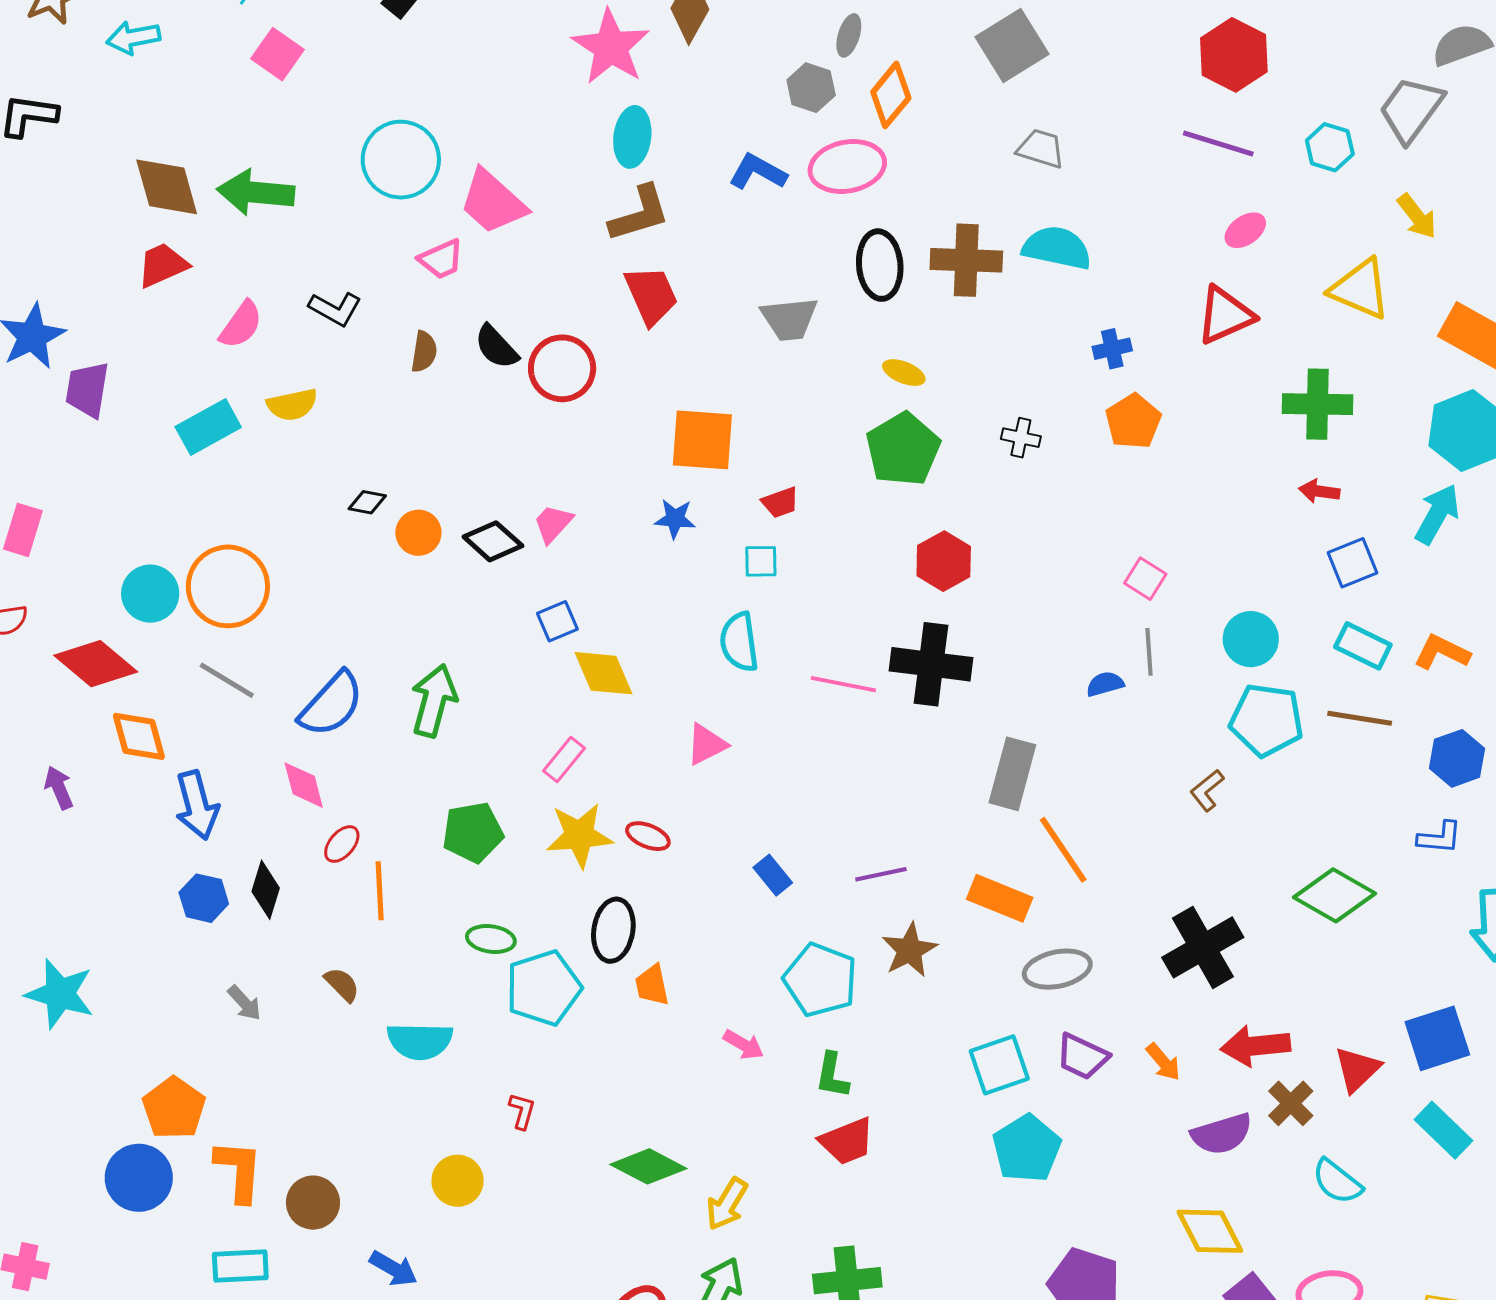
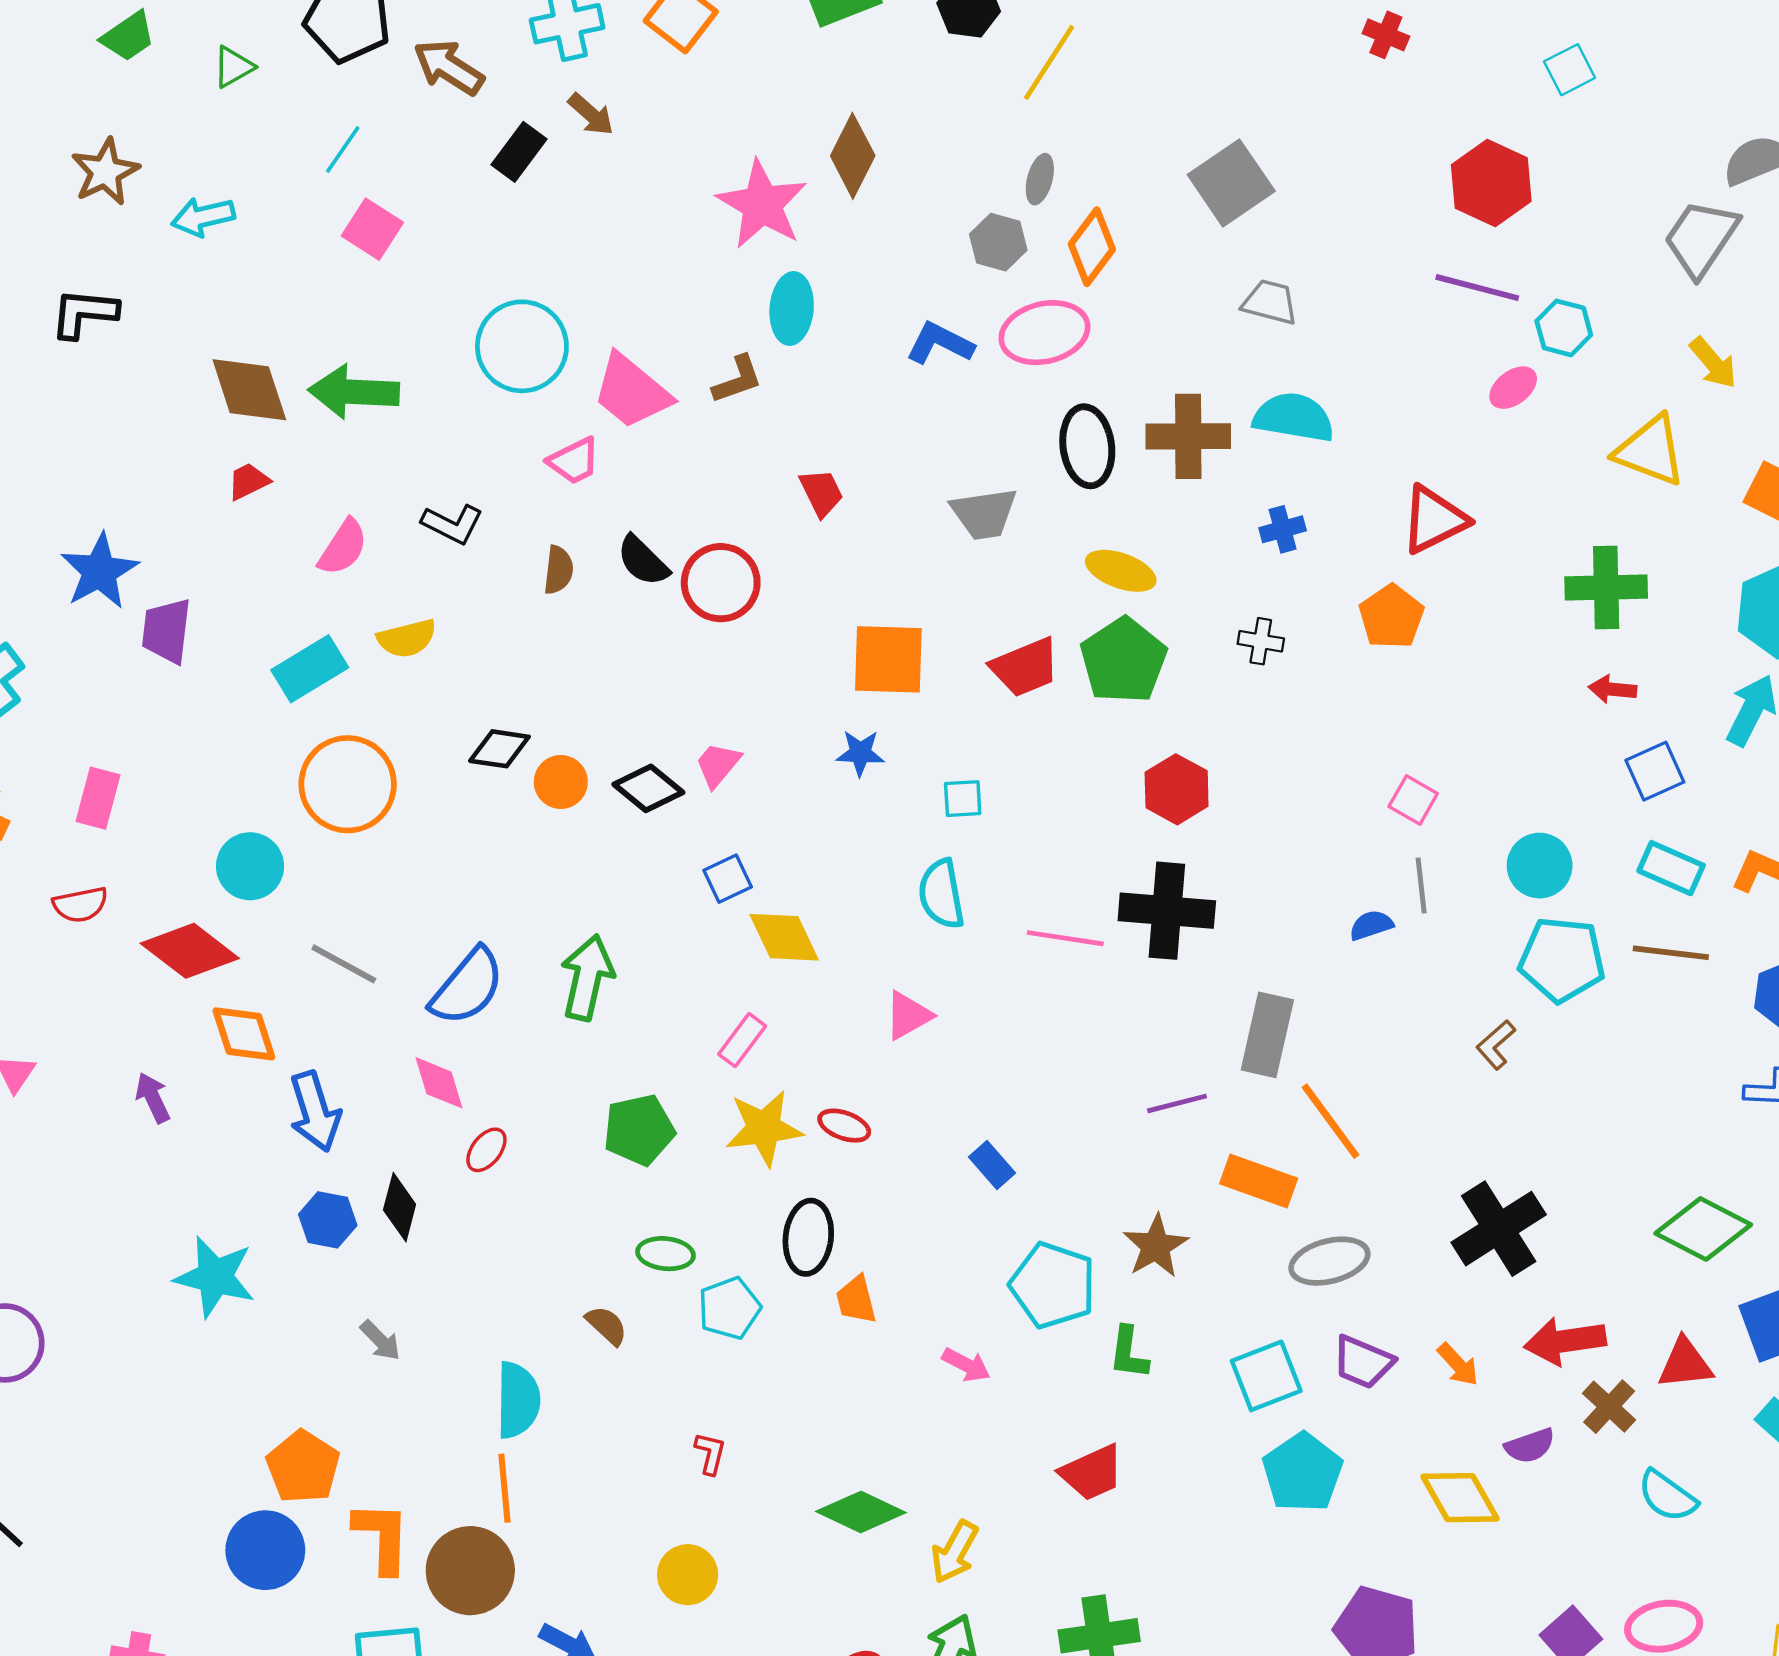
cyan hexagon: (1330, 147) -> (1564, 328), moved
brown L-shape: (640, 214) -> (737, 380), moved, size x0.7
red trapezoid: (163, 265) -> (248, 481), size x0.7
red trapezoid: (651, 295) -> (821, 493), size x0.7
red triangle: (1225, 315) -> (1434, 520), moved
blue cross: (1112, 349) -> (1283, 529), moved
yellow ellipse: (904, 373) -> (1121, 571), size x1.4
black diamond: (367, 502) -> (499, 749), size x1.4
red trapezoid: (780, 502) -> (1025, 667), moved, size x1.6
orange circle: (228, 586) -> (348, 784), moved
purple line: (881, 874) -> (1177, 1103), moved
orange line: (380, 891) -> (504, 1488), moved
green diamond: (1334, 895) -> (1703, 1229), moved
brown semicircle: (342, 984) -> (607, 1325), moved
cyan pentagon: (544, 988) -> (729, 1308), size x0.7
cyan star: (60, 994) -> (215, 1277), moved
cyan semicircle: (420, 1041) -> (518, 1400), moved, turned -88
red triangle: (1357, 1069) -> (1685, 1364), turned 40
green L-shape: (832, 1075) -> (1129, 1353), moved
purple semicircle: (1222, 1134) -> (1530, 1446), size x0.7
yellow circle: (458, 1181) -> (688, 1575), moved
brown circle: (313, 1203) -> (470, 1571), size x1.4
yellow diamond: (1210, 1231) -> (1460, 1498), moved

